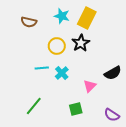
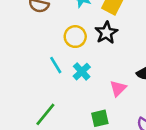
cyan line: (42, 68) -> (56, 65), turned 64

